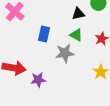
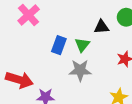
green triangle: (76, 35) -> (82, 45), moved, turned 32

